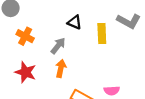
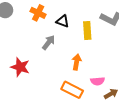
orange cross: (25, 36) -> (38, 13), moved
orange arrow: (61, 68) -> (77, 62), moved

